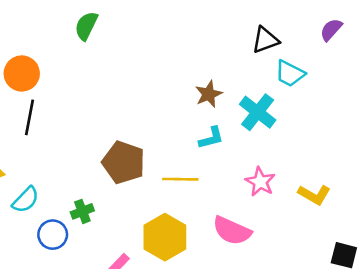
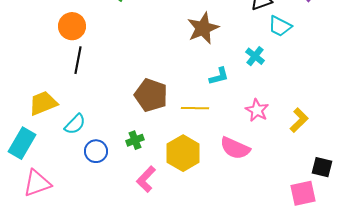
brown star: (209, 94) -> (203, 28), moved, size x1.5
cyan cross: (258, 112) -> (255, 56), size x0.7
yellow L-shape: (314, 195) -> (299, 120), turned -75
green cross: (82, 211) -> (135, 140), moved

